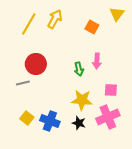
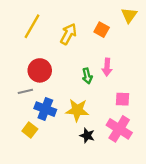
yellow arrow: (55, 19) -> (68, 34), moved
yellow star: (82, 100) -> (77, 110), moved
pink cross: (108, 117) -> (119, 129), turned -35
blue cross: (50, 121) -> (45, 109), moved

